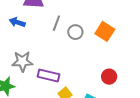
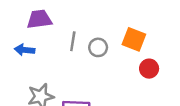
red circle: (109, 77) -> (149, 69), moved

